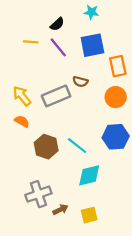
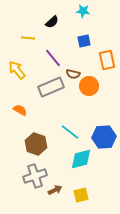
blue square: (92, 45) -> (84, 41), size x0.6
purple line: (58, 47) -> (53, 58), moved
yellow arrow: (22, 96) -> (17, 70), moved
orange circle: (116, 97) -> (89, 86), moved
blue hexagon: (116, 137) -> (104, 137), moved
brown hexagon: (46, 147) -> (36, 144), moved

